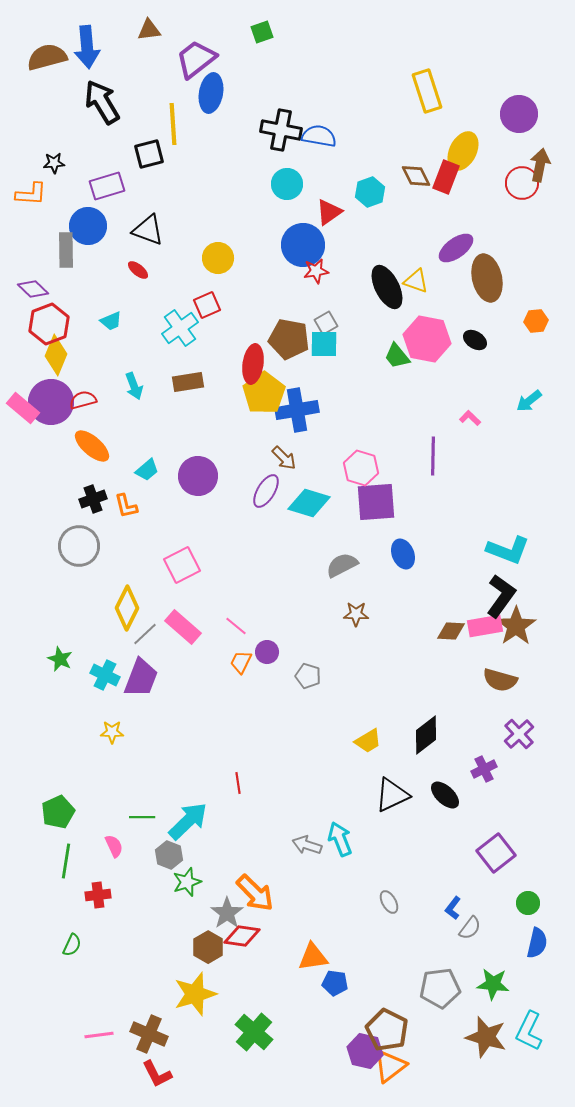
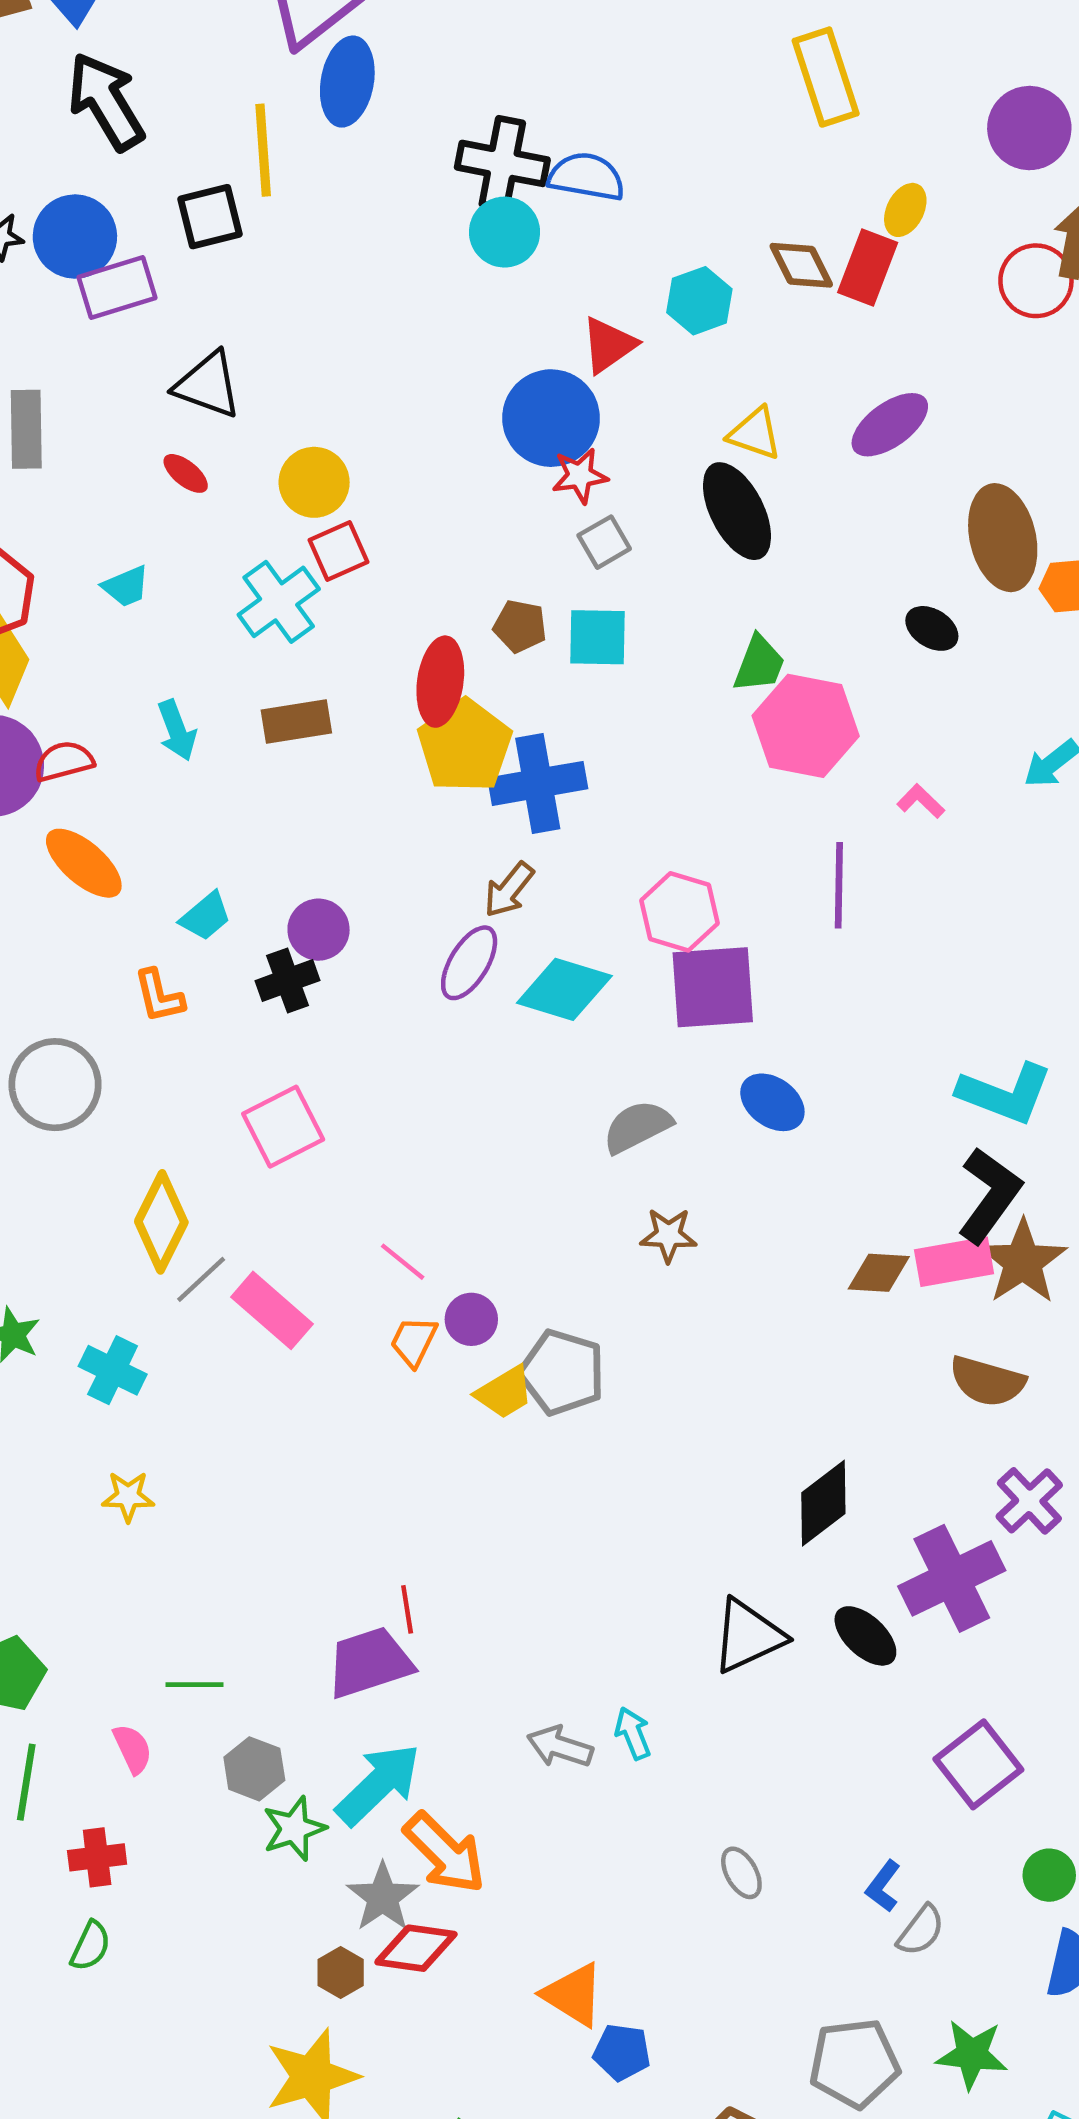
yellow ellipse: (463, 151) -> (905, 210), size x0.6
cyan circle: (287, 184) -> (505, 232), moved
blue circle: (88, 226) -> (75, 237), moved
yellow circle: (218, 258) -> (314, 482), moved
brown ellipse: (487, 278) -> (1003, 538), moved
yellow triangle: (416, 281) -> (755, 434), moved
gray square: (326, 323) -> (604, 542), moved
brown pentagon: (289, 339) -> (520, 626), size x0.6
pink hexagon: (427, 339) -> (806, 726), moved
green trapezoid: (397, 356) -> (759, 664), turned -120
brown arrow: (284, 458) -> (509, 890), turned 84
purple circle: (198, 476) -> (319, 930), size x0.7
black cross: (93, 499) -> (288, 981), moved
blue ellipse: (403, 554) -> (772, 1102), turned -32
pink rectangle: (183, 627) -> (272, 1310), moved
gray pentagon: (308, 676) -> (562, 1372), size x1.5
purple trapezoid: (141, 678) -> (369, 1663), moved, turned -129
yellow trapezoid: (368, 741) -> (505, 1392), moved
purple cross: (484, 769) -> (952, 1578), size x1.8
cyan arrow: (188, 821) -> (378, 1784), moved
cyan arrow: (340, 839) -> (633, 1733), size x0.7
green semicircle: (72, 945) -> (90, 1946), moved
brown hexagon: (208, 947) -> (341, 1973), size x0.7
orange triangle: (313, 957) -> (573, 1995), turned 40

